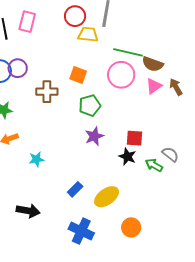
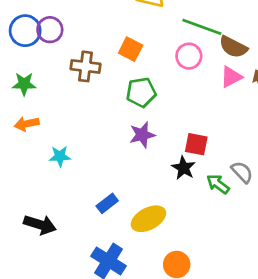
pink circle: (121, 75) -> (189, 56), size x0.7

